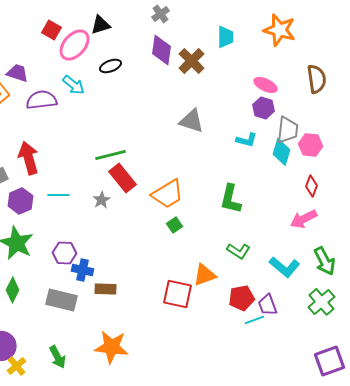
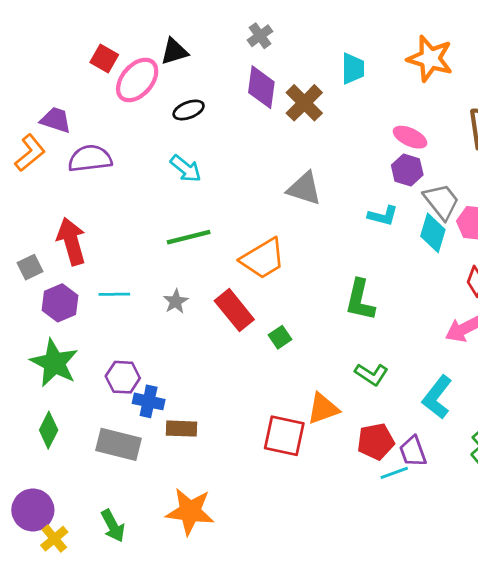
cyan arrow: (74, 85) -> (186, 169), moved
gray trapezoid: (288, 130) -> (441, 201), turned -44
red rectangle: (123, 178) -> (234, 310), moved
orange trapezoid: (168, 194) -> (263, 259), moved
cyan L-shape: (285, 267) -> (437, 397), turned 88

